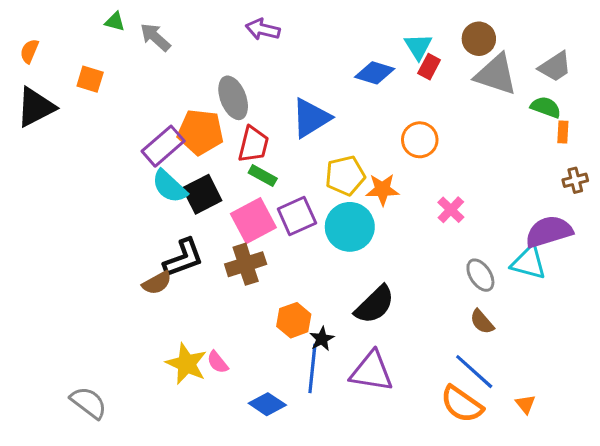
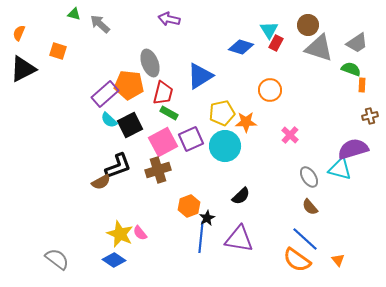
cyan semicircle: (169, 186) -> (109, 120), size x0.7
black semicircle: (375, 305) -> (241, 196), size x0.7
blue diamond: (267, 404) -> (114, 260), moved

